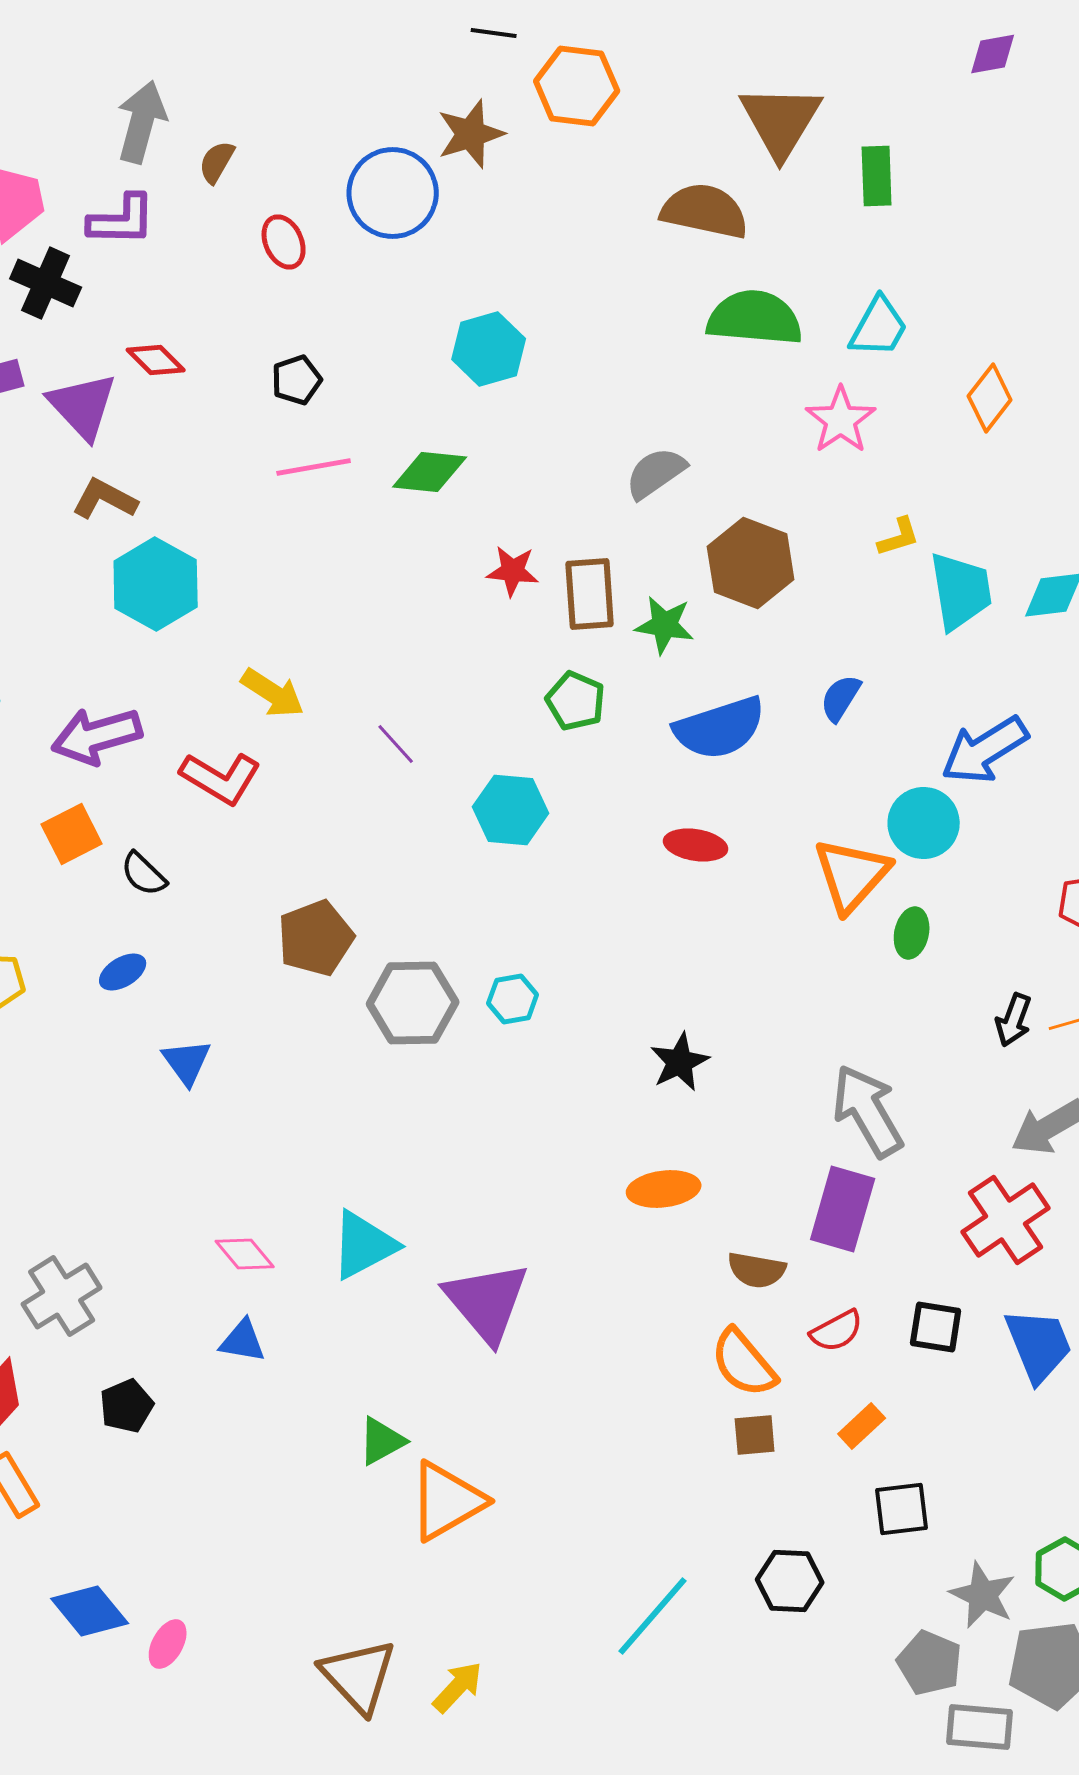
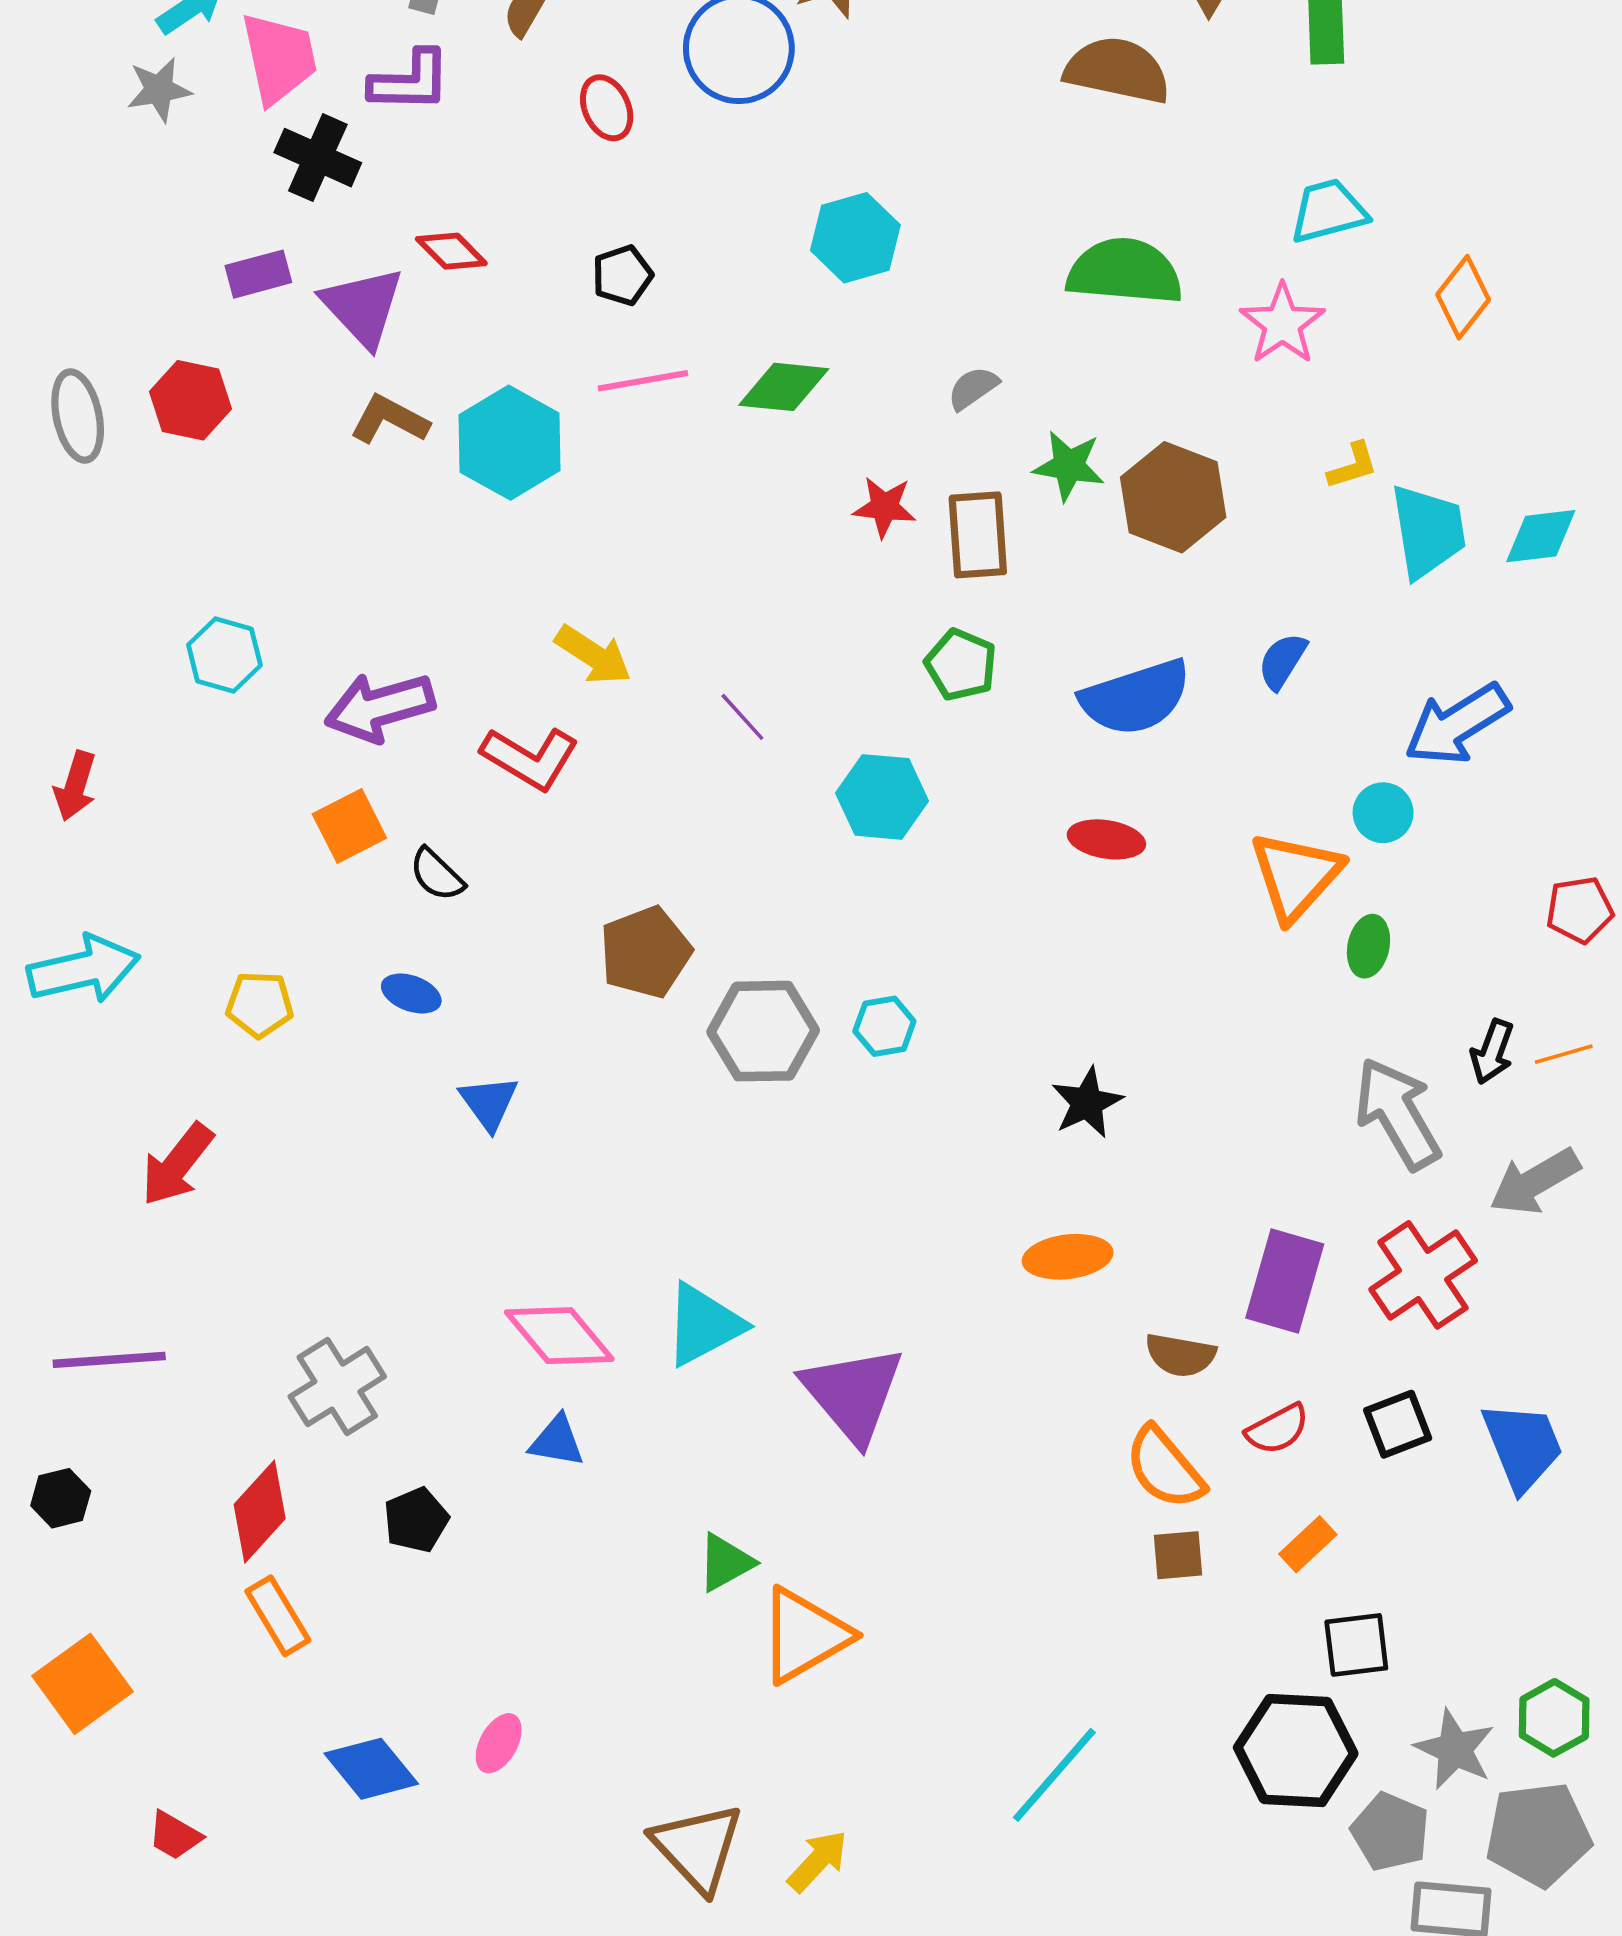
green semicircle: (755, 318) -> (1125, 272), moved
cyan trapezoid: (879, 327) -> (1328, 211), turned -134
gray semicircle: (656, 473) -> (973, 388), moved, size x0.7
cyan hexagon: (156, 584) -> (510, 443), moved
green star: (665, 625) -> (1069, 466), moved
cyan circle: (924, 823) -> (1383, 813), size x0.7
blue ellipse: (123, 972) -> (411, 993), turned 51
gray arrow: (868, 1111) -> (1398, 1114), moved
red cross: (1006, 1220) -> (1423, 1275), moved
pink diamond: (245, 1254) -> (559, 1336), size x1.5
black square: (936, 1327) -> (1398, 1424), turned -30
black hexagon: (790, 1581) -> (1296, 1751), moved, size x1.5
pink ellipse: (168, 1644) -> (499, 1743), moved

